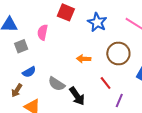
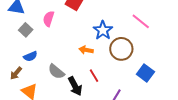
blue star: (97, 22) -> (103, 30), moved
gray square: (21, 46) -> (26, 30), turned -32
red line: (106, 83) -> (94, 76), moved

